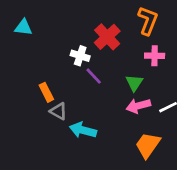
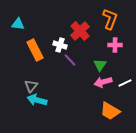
orange rectangle: (46, 92) -> (35, 50), moved, size x1.5
gray triangle: (59, 111) -> (31, 86), moved, turned 40
cyan arrow: (83, 130) -> (37, 100), moved
orange trapezoid: (148, 145) -> (110, 111), turned -95

